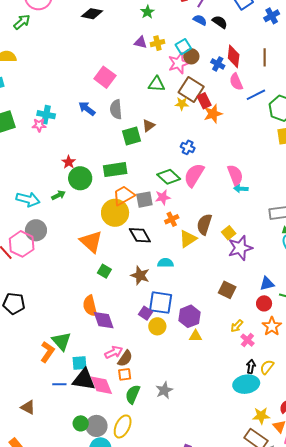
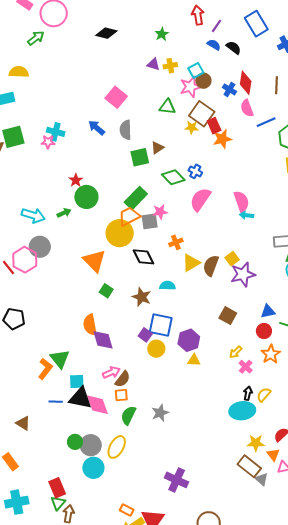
green rectangle: (115, 170) -> (136, 198), moved, turned -40
green diamond: (169, 177) -> (173, 177), moved
pink star: (163, 197) -> (160, 212), moved
brown semicircle: (204, 224) -> (211, 266), moved

